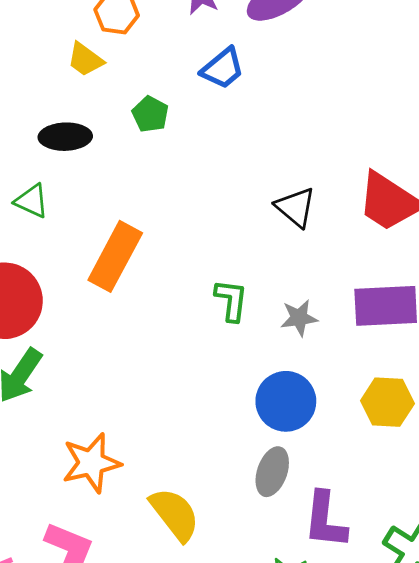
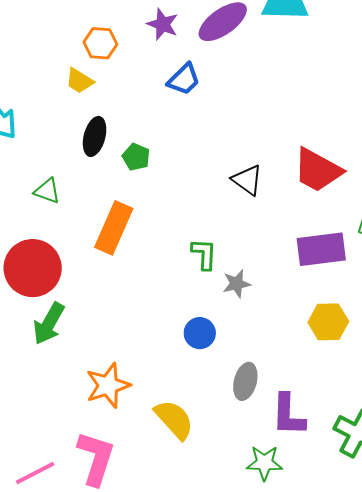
green pentagon: (150, 114) -> (136, 157), moved
black ellipse: (65, 137) -> (95, 136), moved, turned -69
gray star: (299, 318) -> (237, 284), moved
blue circle: (286, 401) -> (200, 333), moved, size x0.7

